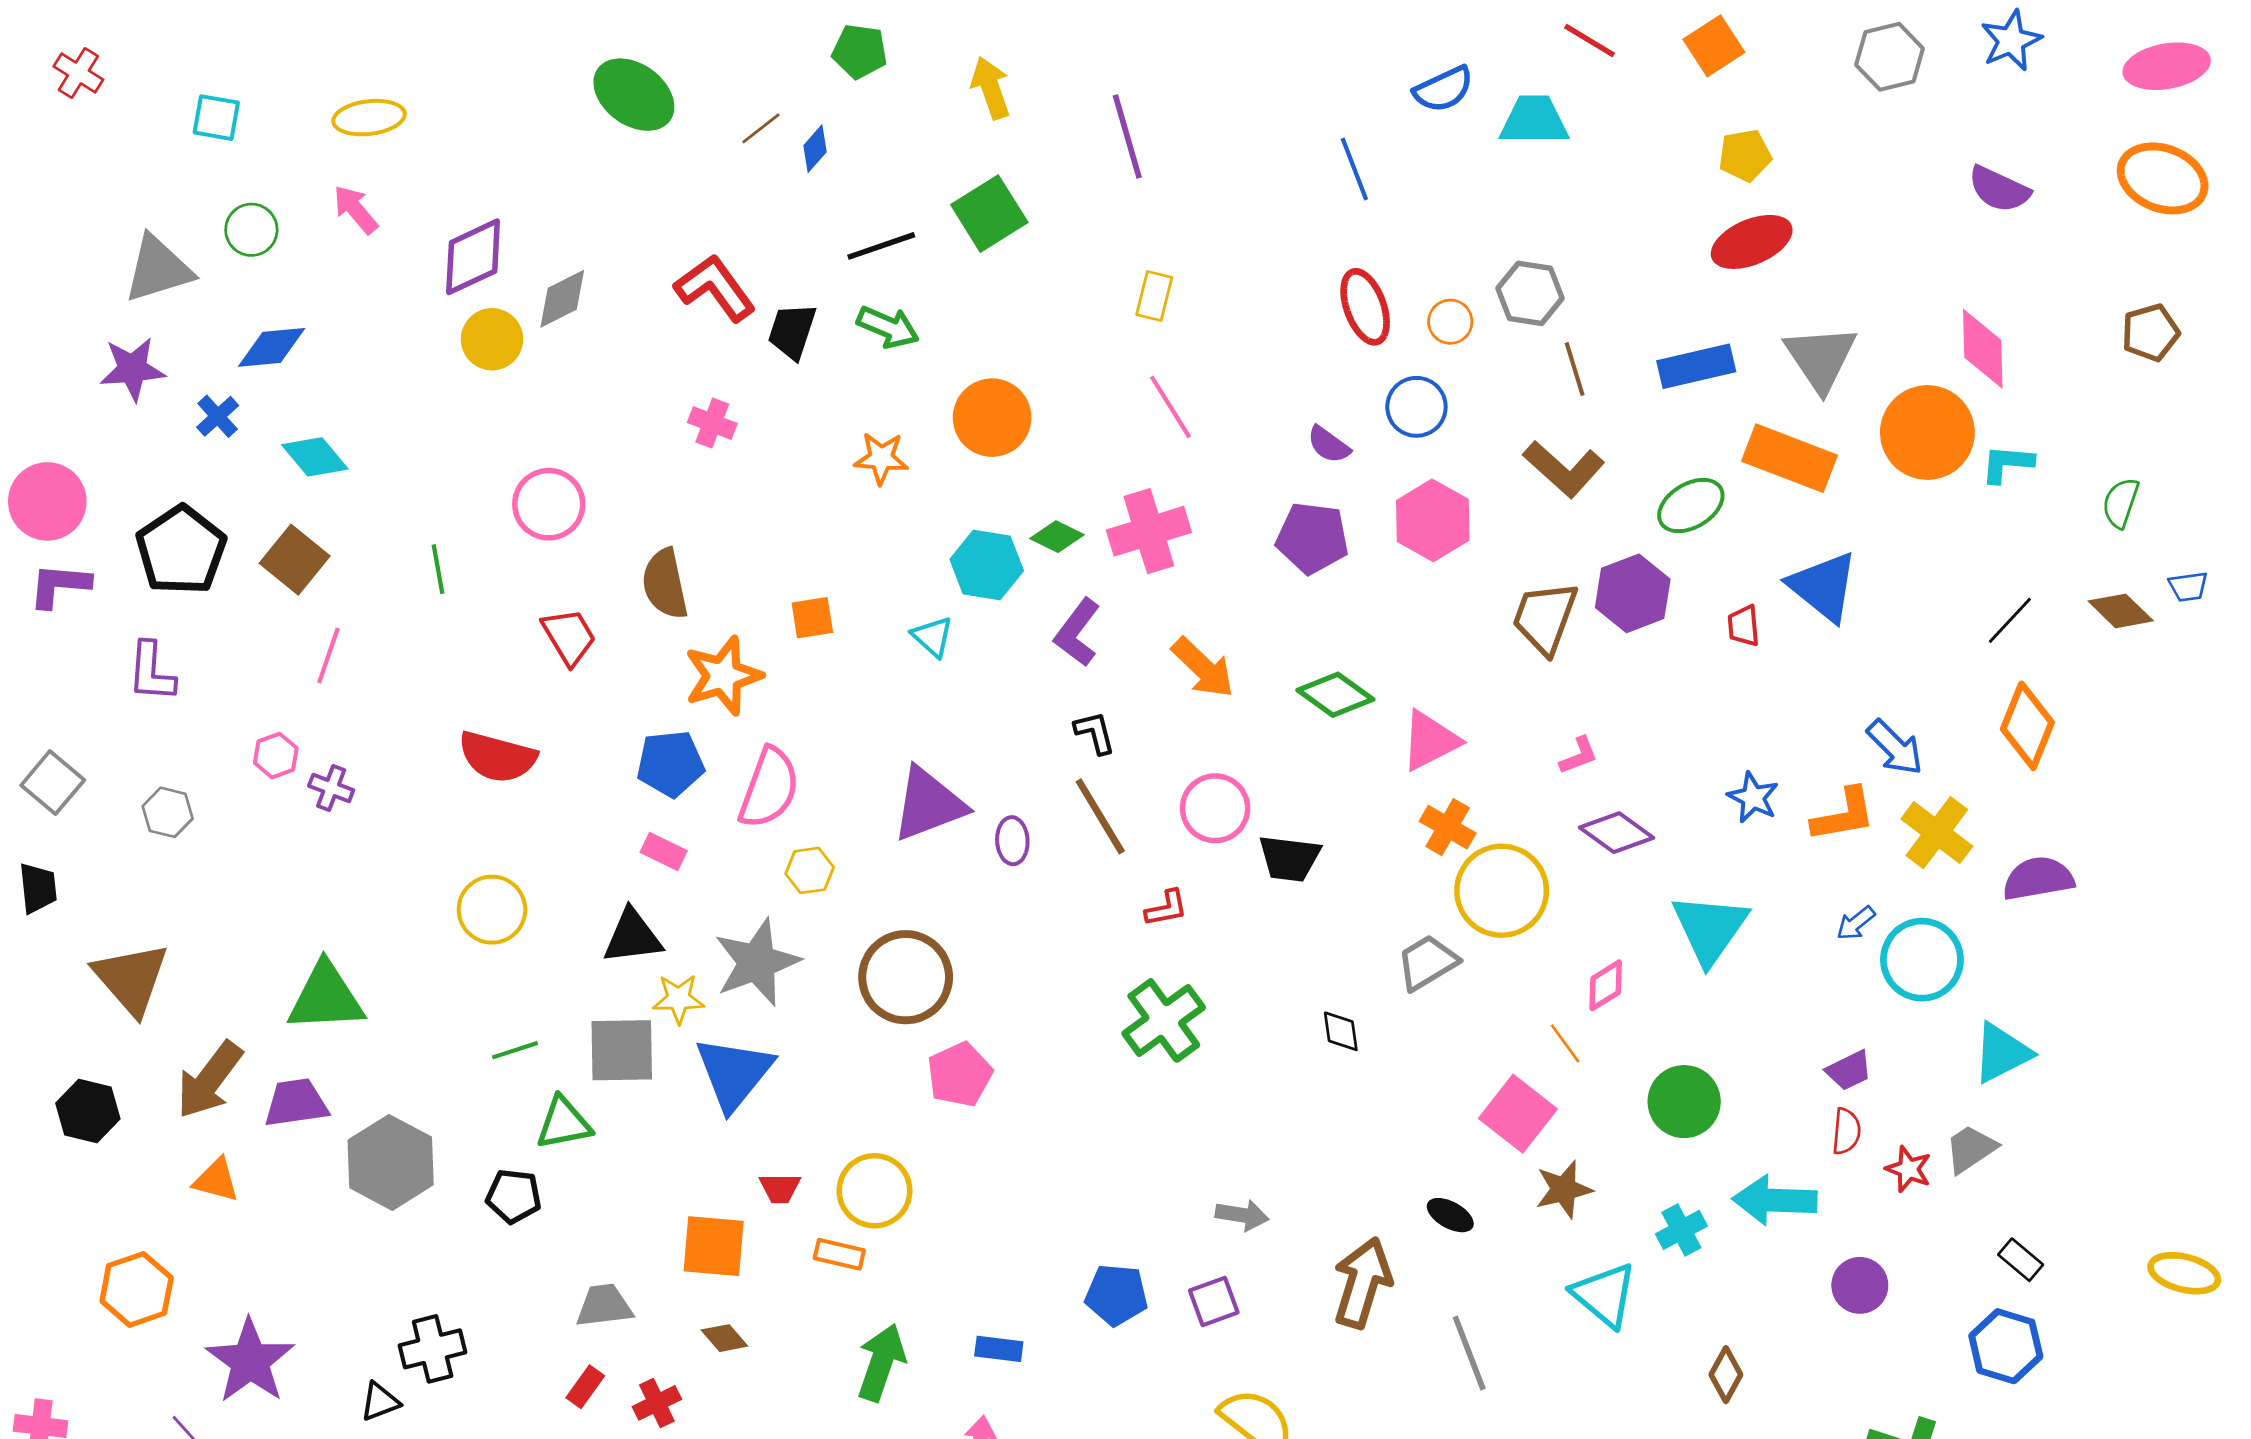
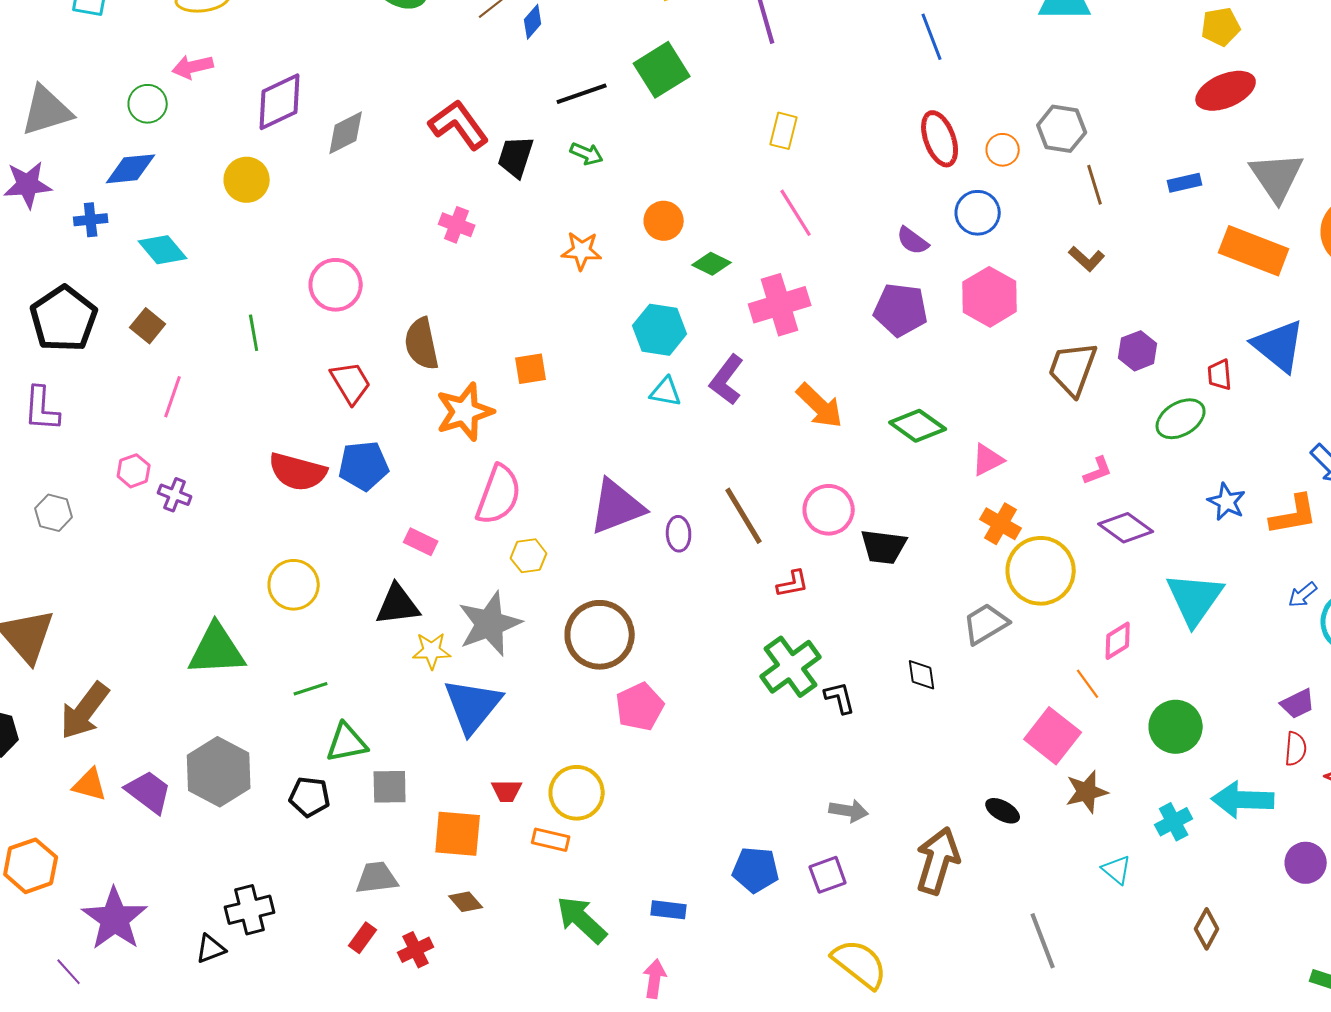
pink arrow: (355, 210) -> (193, 67), turned -63
green circle: (251, 230) -> (148, 104), moved
green arrow: (888, 327) -> (587, 154), size x0.7
yellow circle: (492, 339) -> (247, 180), moved
blue rectangle: (1696, 366) -> (1185, 183), size x0.6
blue cross: (218, 416) -> (91, 220), turned 36
orange circle: (992, 418) -> (664, 221), size x0.7
brown L-shape: (1564, 469) -> (1087, 259), size x0.6
green ellipse: (1691, 506) -> (1181, 419), moved
green diamond: (1057, 537) -> (712, 264), moved
brown square: (295, 560) -> (148, 326), size x0.7
purple hexagon: (1633, 593) -> (1138, 351), size x0.7
cyan triangle: (933, 637) -> (666, 392), moved, turned -32
black L-shape: (1095, 733) -> (840, 698), moved
pink triangle: (1430, 741) -> (988, 460), size x0.7
blue pentagon: (670, 764) -> (364, 466), moved
green triangle: (326, 997) -> (217, 650), moved
gray square: (622, 1050) -> (390, 787), moved, size x0.7
purple trapezoid: (296, 1103) -> (149, 792), moved, turned 45
cyan triangle: (1604, 1295) -> (1117, 870), size x0.6
gray line: (1469, 1353) -> (1043, 941), moved
green arrow: (881, 1362) -> (582, 920), turned -66

